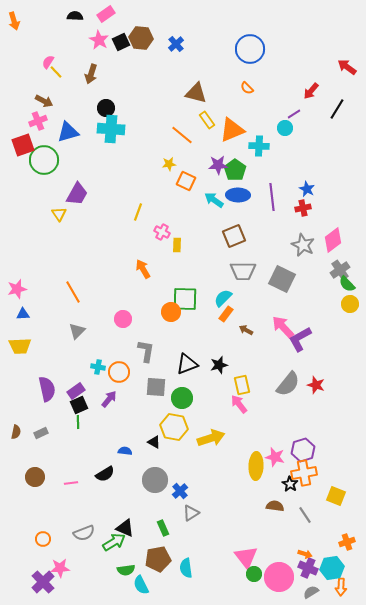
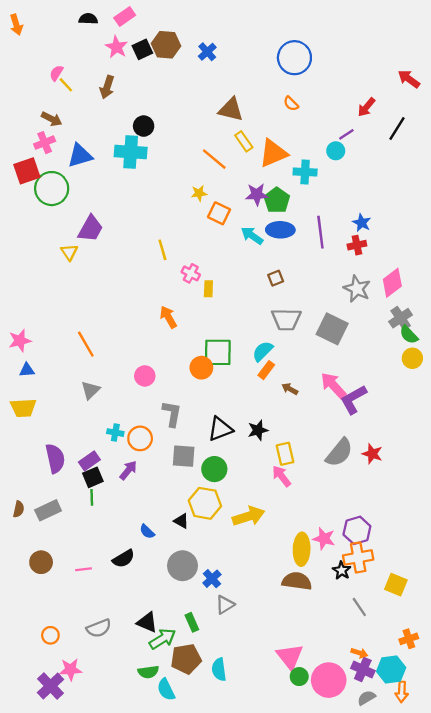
black circle: (106, 108) -> (144, 126), moved
yellow line: (138, 212) -> (162, 250), turned -36
brown square: (234, 236) -> (276, 278), size x0.6
gray rectangle: (41, 433) -> (48, 510), size x1.5
blue semicircle: (125, 451) -> (147, 532), turned -144
brown semicircle: (275, 506) -> (297, 581), moved, size x1.4
green arrow: (114, 542) -> (162, 639), moved

